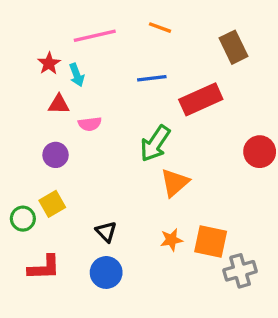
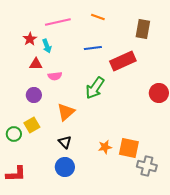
brown rectangle: (233, 47) -> (143, 29), turned 36
orange triangle: (175, 183) -> (66, 112), moved
red L-shape: (44, 268) -> (16, 174), moved
gray cross: (240, 271) -> (147, 166), turned 30

